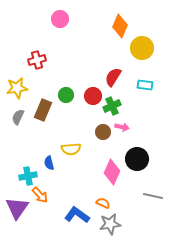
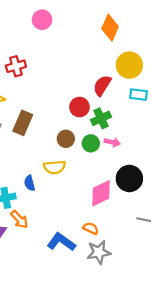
yellow circle: (142, 48) -> (129, 65), moved
green circle: (66, 95) -> (91, 143), moved
brown circle: (103, 132) -> (66, 139), moved
pink diamond: (112, 172) -> (101, 193), turned 40

